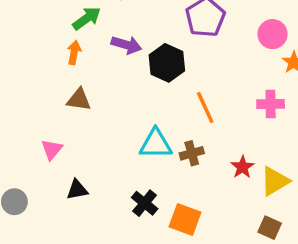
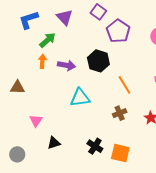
purple arrow: (126, 45) -> (67, 65), moved
brown triangle: (79, 100) -> (17, 87), moved
cyan triangle: (156, 144) -> (80, 98), moved

